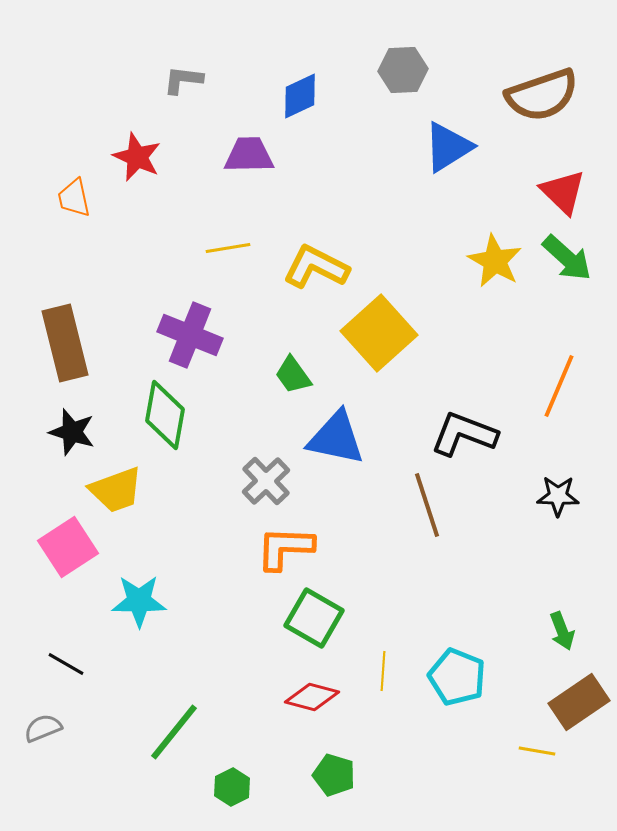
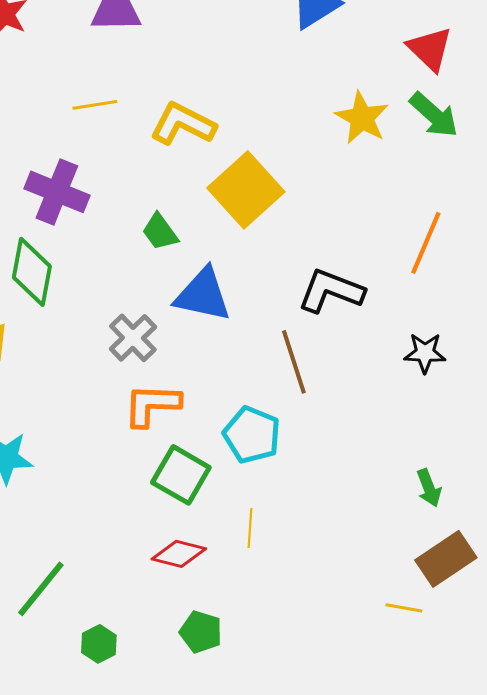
cyan pentagon: (457, 677) -> (252, 435), moved

